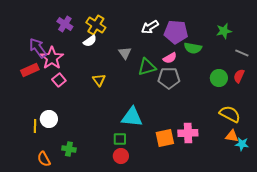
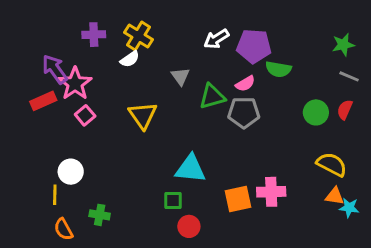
purple cross: (65, 24) -> (94, 35), turned -35
green star: (224, 31) -> (343, 45), moved
yellow triangle: (99, 80) -> (143, 115), size x1.5
yellow line: (35, 126) -> (55, 195), moved
red circle: (121, 156) -> (189, 226), moved

